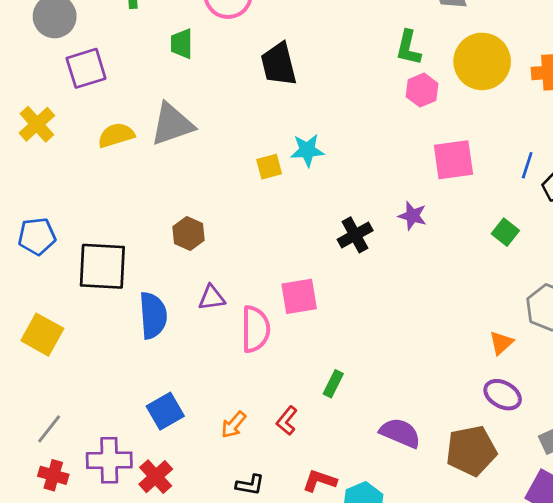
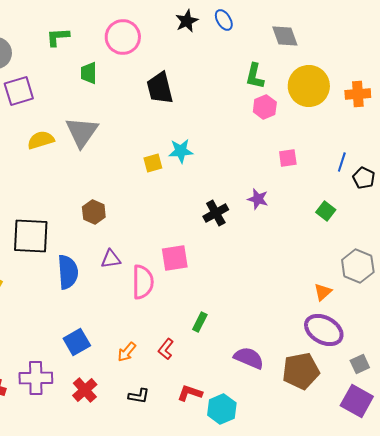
gray triangle: (172, 124) -> (82, 132), turned -36
pink square: (453, 160) -> (288, 158), size x0.6
purple ellipse: (503, 395) -> (324, 330), size x1.4
red cross: (156, 477) -> (85, 390), moved

